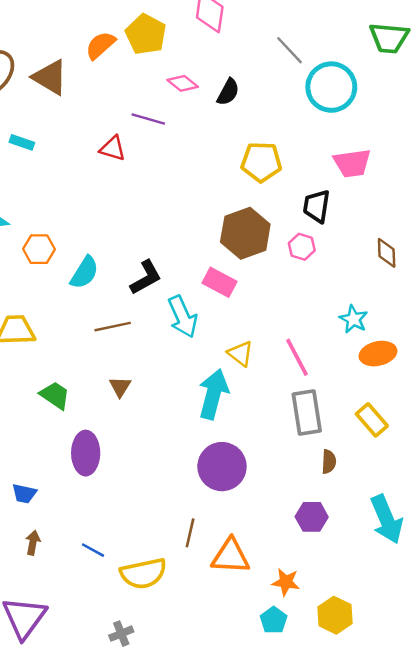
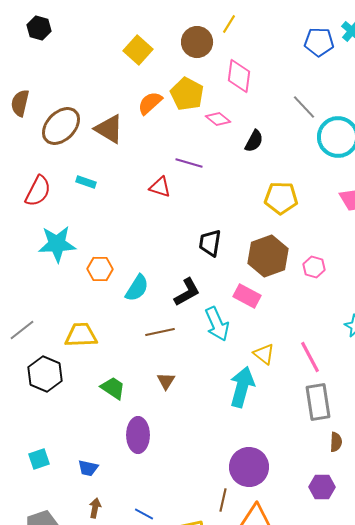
pink diamond: (183, 83) -> (218, 119), moved
black trapezoid: (317, 206) -> (210, 243), moved
purple circle: (222, 467) -> (249, 467), moved

